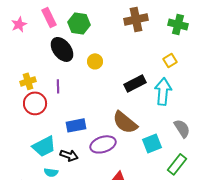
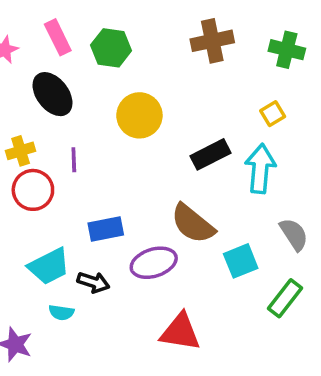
black ellipse: (62, 49) -> (52, 94), moved
yellow circle: (95, 61) -> (139, 115), size x1.6

